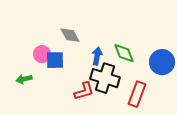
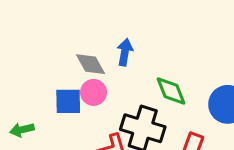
pink circle: (42, 54) -> (94, 92), moved
blue arrow: (97, 56) -> (125, 52), moved

